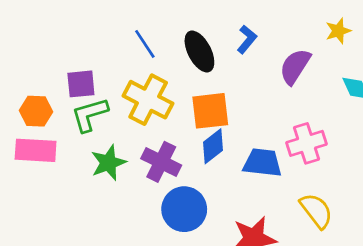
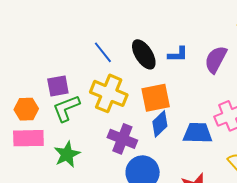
blue L-shape: (247, 39) -> (178, 54), moved, turned 55
green star: (108, 163) -> (67, 154), moved

